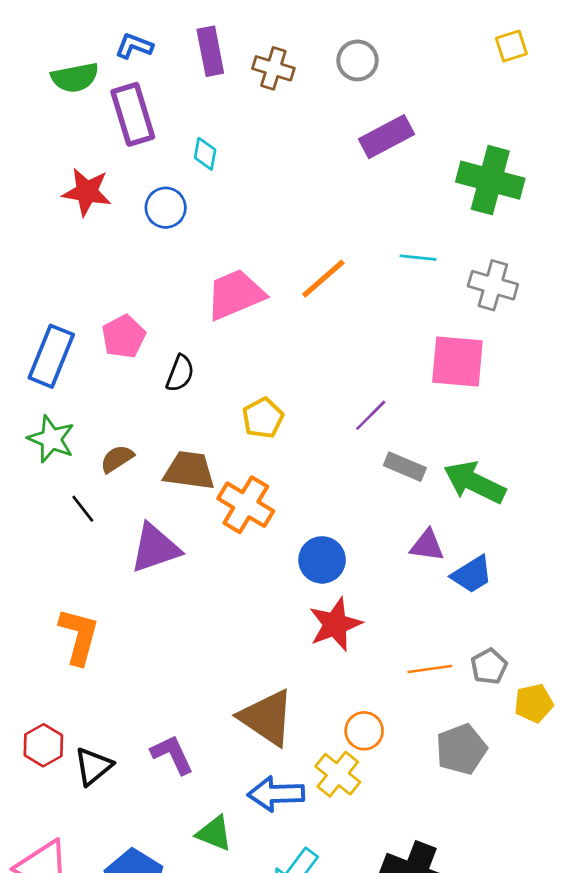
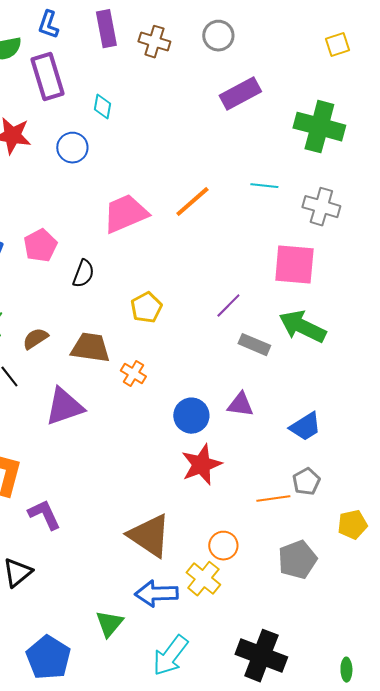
blue L-shape: (134, 46) -> (48, 25), turned -92
yellow square: (511, 46) -> (337, 45), moved
green arrow: (474, 482) -> (302, 327), moved
orange cross: (246, 505) -> (133, 374), size x0.6
purple triangle: (427, 545) -> (240, 405), moved
gray pentagon: (489, 666) -> (306, 482), moved
purple L-shape: (172, 754) -> (44, 515), moved
green triangle: (214, 833) -> (109, 624), turned 48

